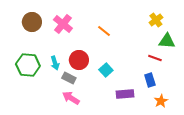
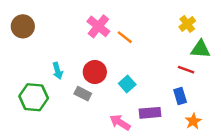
brown circle: (32, 22) -> (23, 26), moved
pink cross: (63, 24) -> (98, 26), moved
cyan arrow: (55, 63) -> (58, 71), moved
green hexagon: (28, 65) -> (34, 97), moved
pink arrow: (71, 98) -> (120, 122), moved

